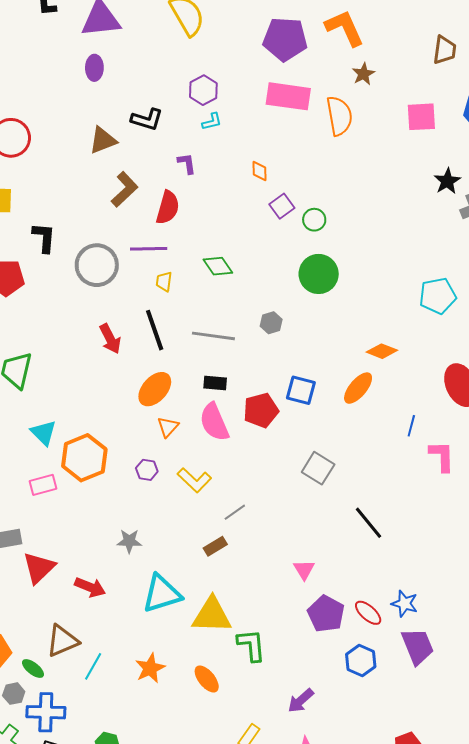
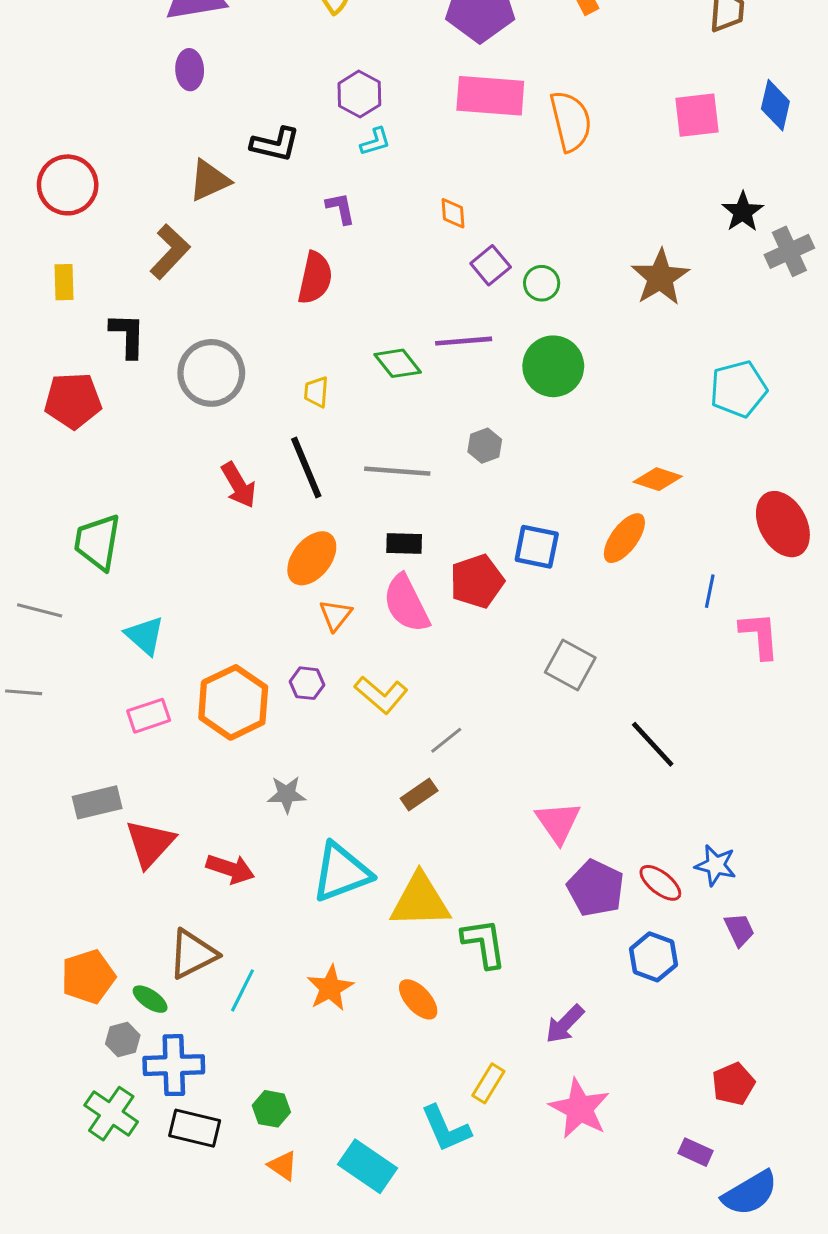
brown star: (363, 74) -> (660, 277), moved, size x1.6
brown L-shape: (124, 189) -> (170, 252), moved
purple line: (149, 249) -> (464, 341), moved
orange hexagon: (84, 458) -> (233, 702), moved
pink triangle: (304, 570) -> (558, 822), size x1.4
purple trapezoid: (418, 646) -> (739, 930), size x0.6

